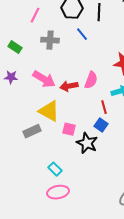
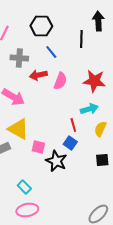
black line: (99, 12) -> (81, 39), moved
pink semicircle: (91, 80) -> (60, 81), moved
red arrow: (69, 86) -> (38, 75), moved

